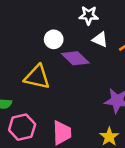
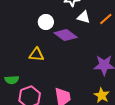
yellow triangle: (37, 77) -> (36, 55), size x0.7

